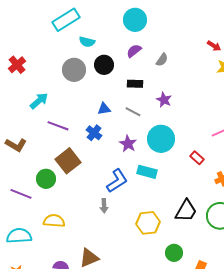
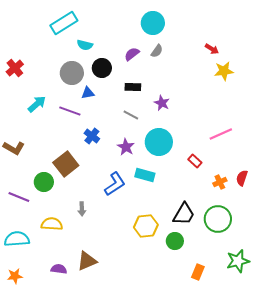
cyan circle: (135, 20) -> (153, 23), moved
gray semicircle: (162, 60) -> (157, 51), moved
blue triangle: (104, 109) -> (88, 93), moved
purple line: (58, 126) -> (70, 111), moved
gray arrow: (104, 206) -> (82, 209), moved
green circle: (174, 253) -> (175, 241), moved

